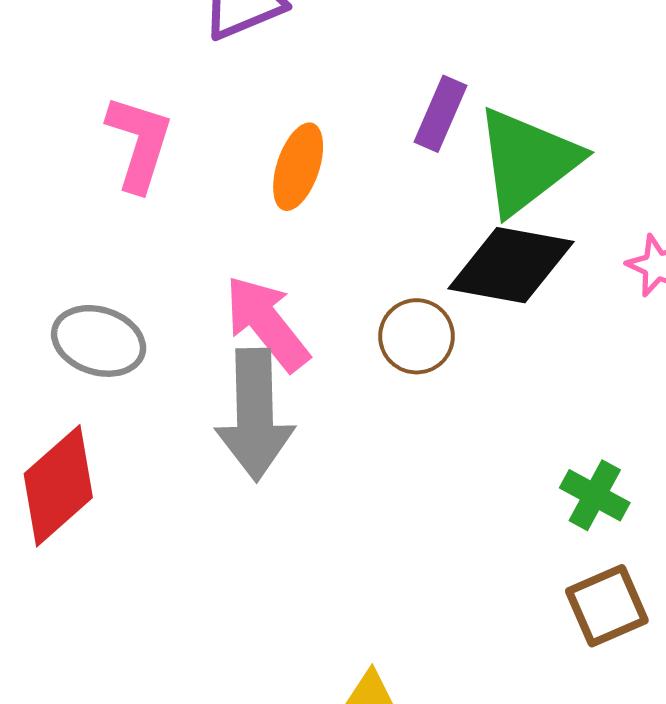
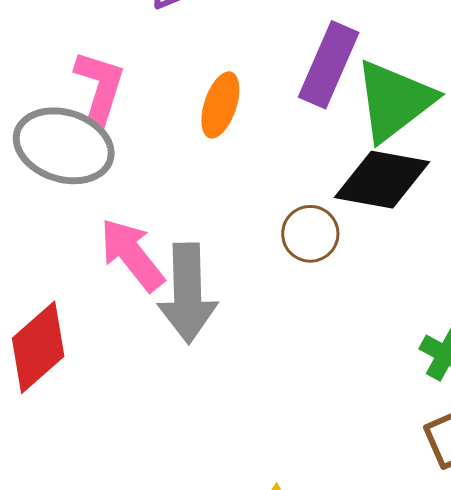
purple rectangle: (441, 114) -> (329, 65), size x1.5
pink arrow: (267, 323) -> (132, 255), moved
gray ellipse: (99, 341) -> (64, 146), moved, size x1.4

